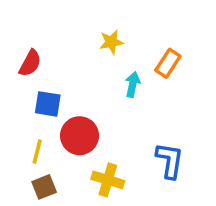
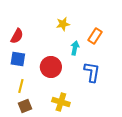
blue square: (48, 104) -> (18, 59), moved
red circle: (80, 136) -> (51, 67), moved
blue L-shape: (170, 160) -> (92, 72), moved

